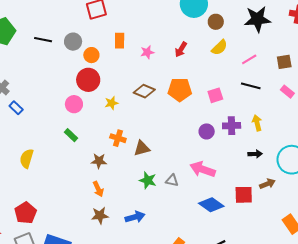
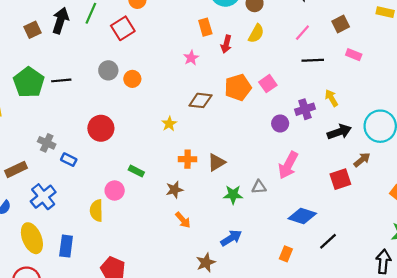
black line: (43, 40) -> (61, 80), moved
orange rectangle: (120, 41) -> (205, 27), moved
yellow semicircle: (219, 47) -> (256, 33), moved
red circle: (88, 80) -> (101, 128), moved
pink square: (215, 95) -> (268, 84), moved
pink circle: (74, 104) -> (115, 191), moved
black arrow: (255, 154) -> (339, 132), size x1.5
pink arrow: (203, 169) -> (288, 165), turned -65
blue diamond: (211, 205) -> (302, 216), moved
brown star: (100, 215) -> (206, 263), moved

